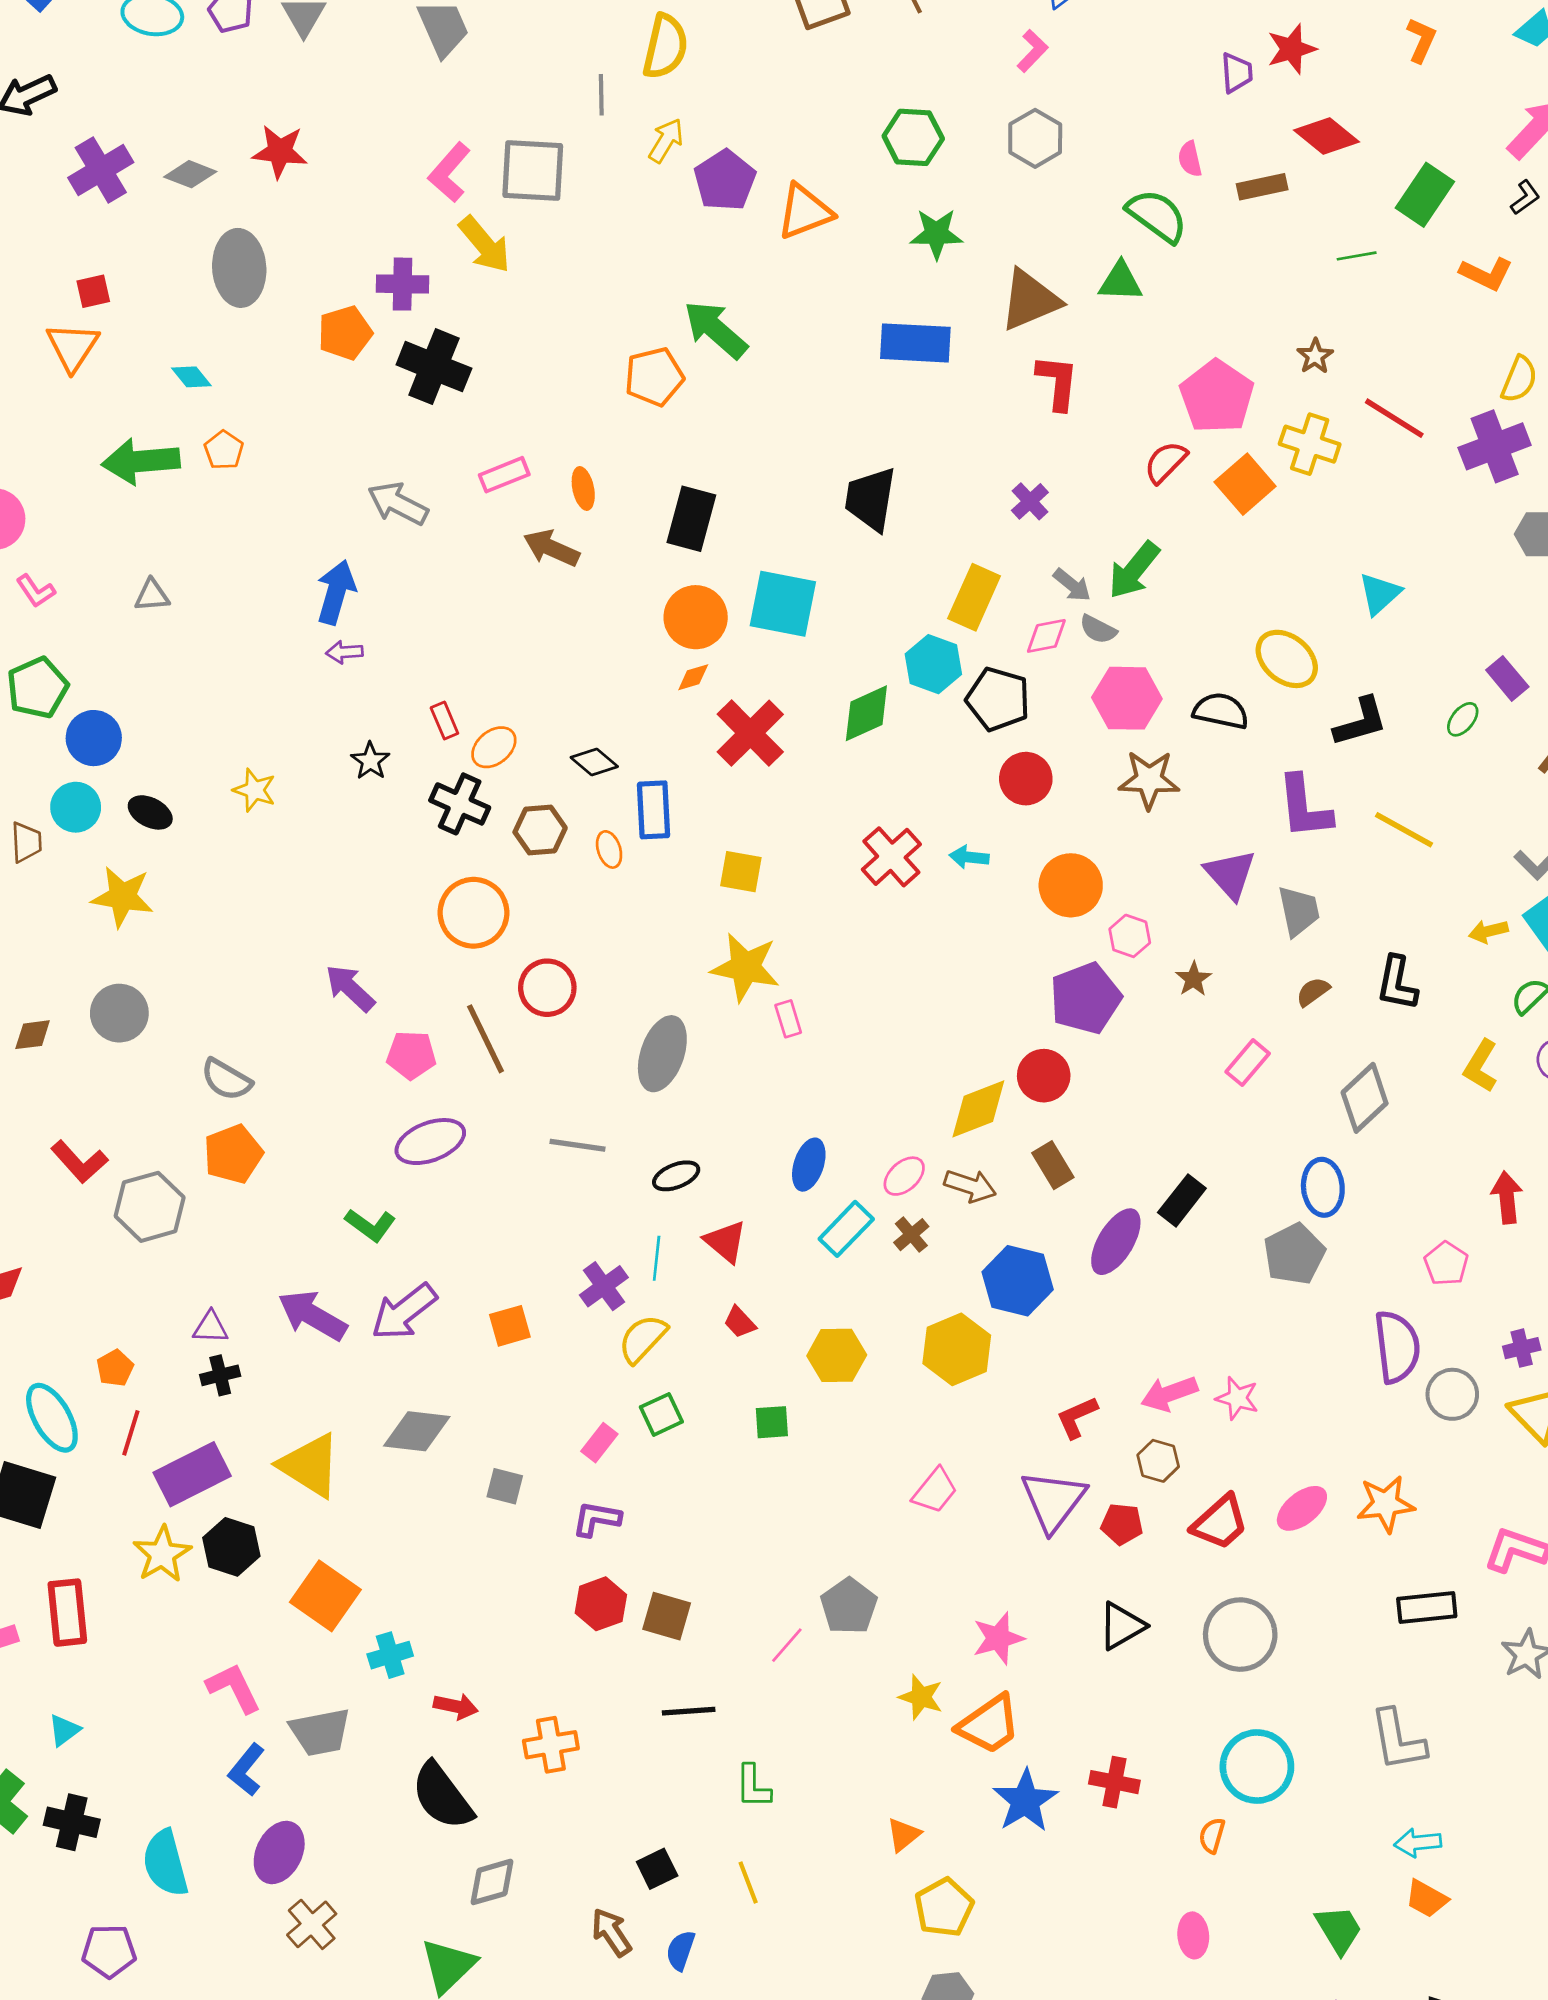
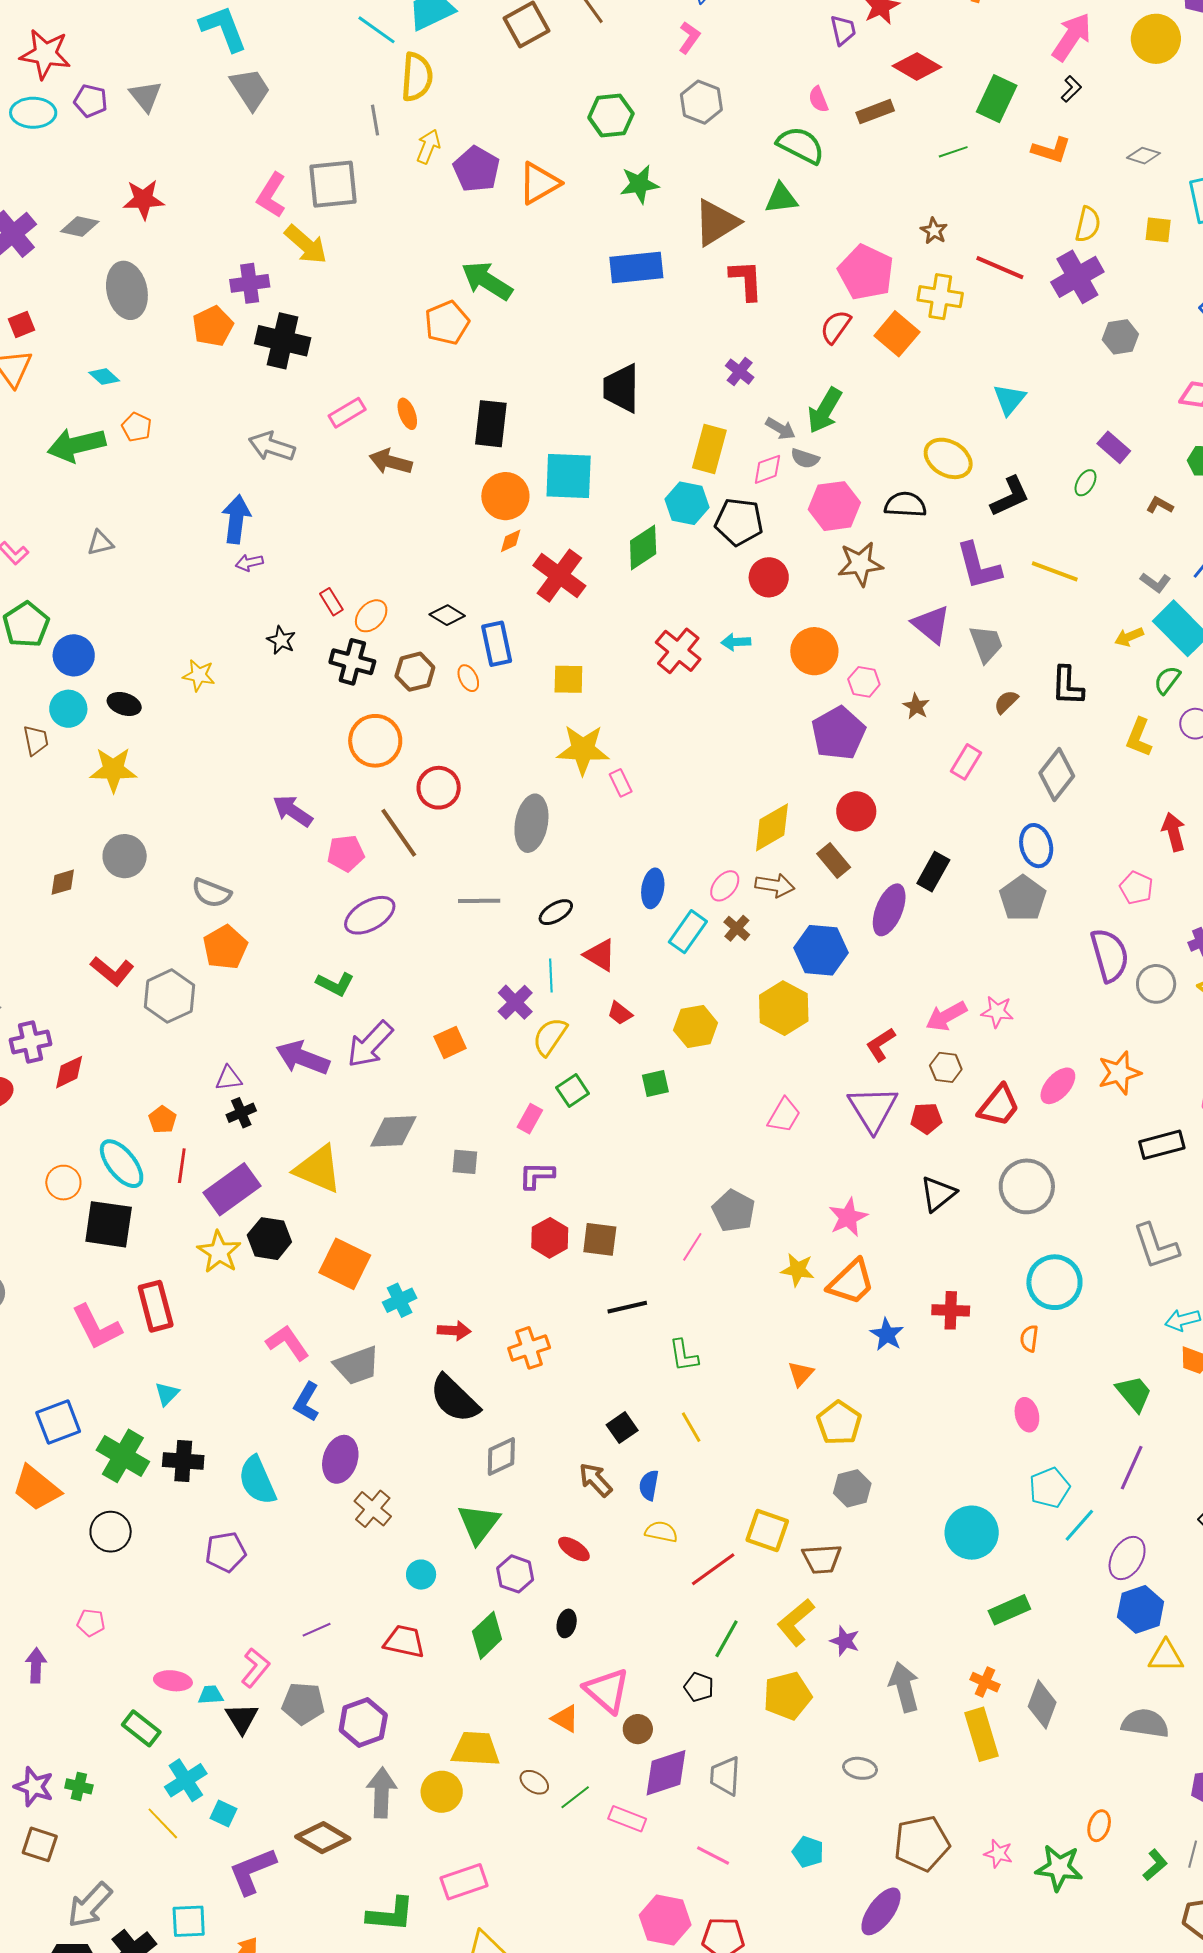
red circle: (1044, 1076) -> (856, 811), moved
blue star: (1025, 1801) -> (887, 1334), size x0.7

